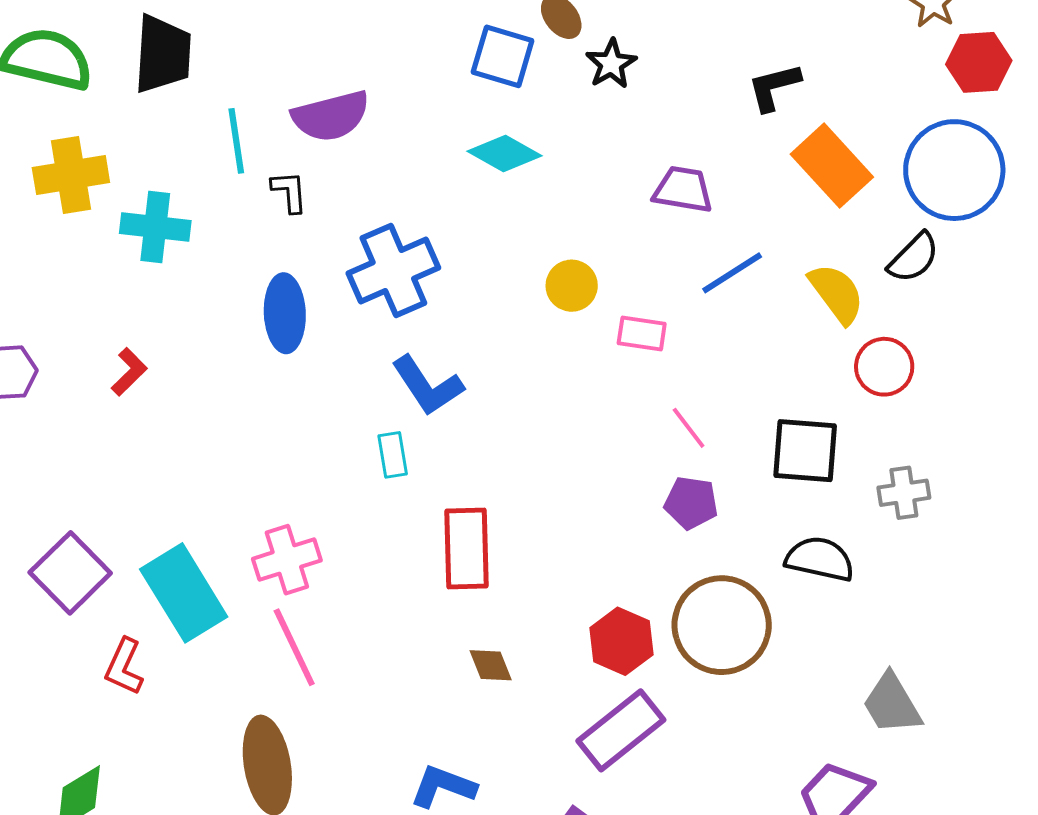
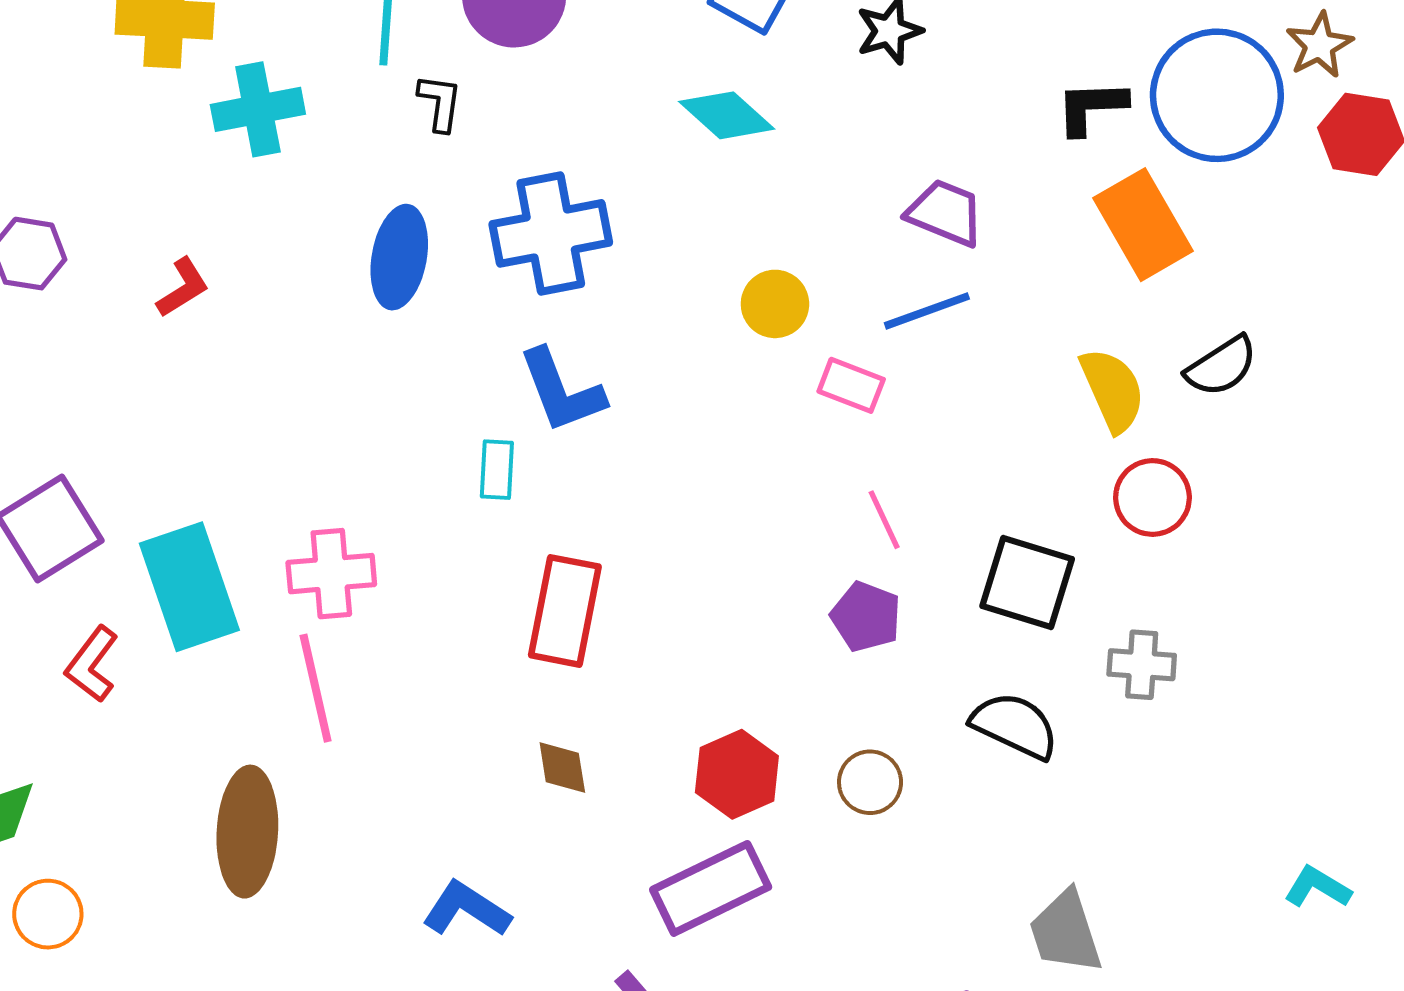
blue circle: (954, 170) -> (1217, 95), moved
cyan cross: (155, 227) -> (258, 109), turned -30
blue line: (732, 273) -> (927, 311), moved
brown circle: (722, 625) -> (870, 782), size x0.5

